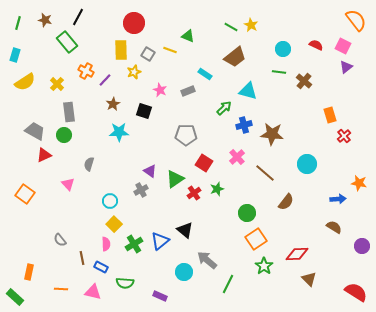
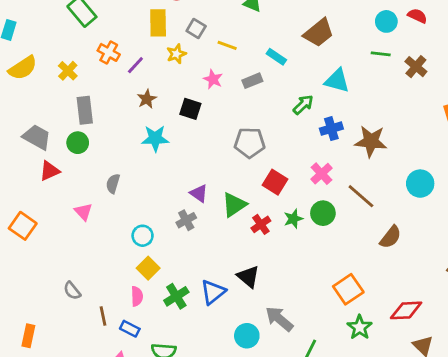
red semicircle: (316, 45) -> (417, 16), moved
yellow line: (170, 50) -> (227, 45), moved
green circle: (247, 213) -> (323, 213), moved

